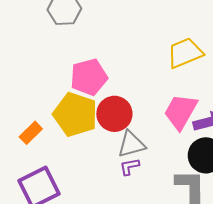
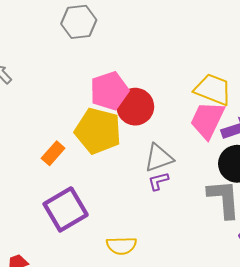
yellow trapezoid: (185, 53) -> (213, 89), moved, turned 48
red circle: (114, 114) -> (135, 107), moved

